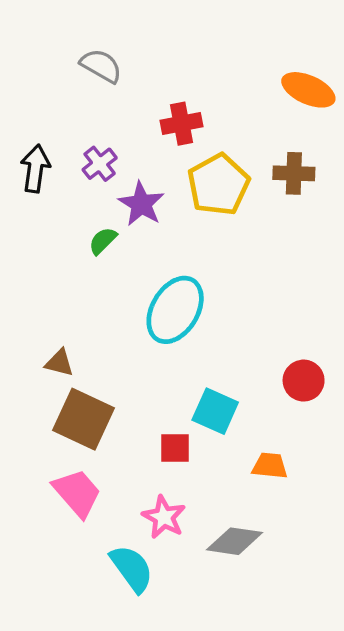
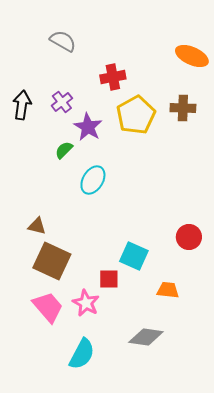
cyan ellipse: (175, 310) -> (93, 180), moved, size x0.7
pink star: (164, 517) -> (86, 303), moved
cyan semicircle: (132, 568) -> (82, 354), turned 64

